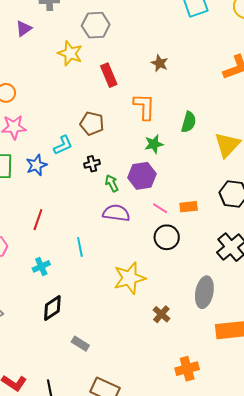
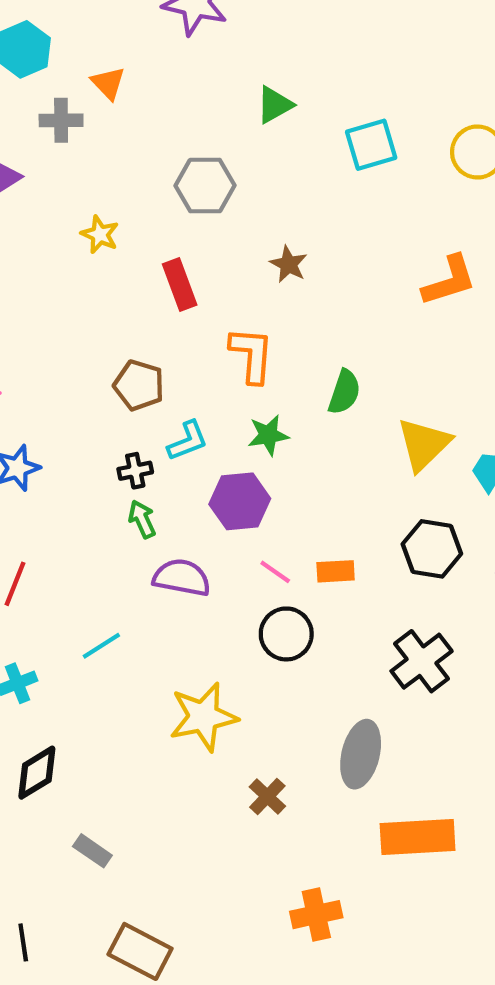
gray hexagon: (96, 25) -> (205, 186), moved
yellow star: (70, 53) -> (100, 234), size x0.7
cyan L-shape: (63, 145) -> (188, 441), moved
green arrow: (112, 183) -> (142, 519), moved
cyan line: (80, 247) -> (101, 646), turned 66

